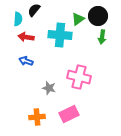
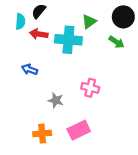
black circle: (98, 16) -> (123, 17), moved
red arrow: (26, 37) -> (39, 34), moved
green arrow: (102, 37) -> (116, 42), turned -64
pink cross: (79, 77) -> (90, 88), size x0.7

